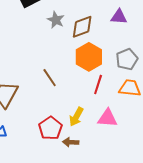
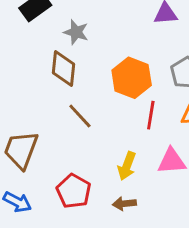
brown diamond: (82, 27) -> (63, 68), moved, turned -55
red pentagon: (50, 128) -> (74, 191), moved

